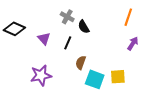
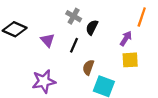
black semicircle: (84, 27) -> (92, 27), turned 56
purple arrow: (133, 44) -> (126, 38), moved
yellow square: (118, 77) -> (130, 60), moved

